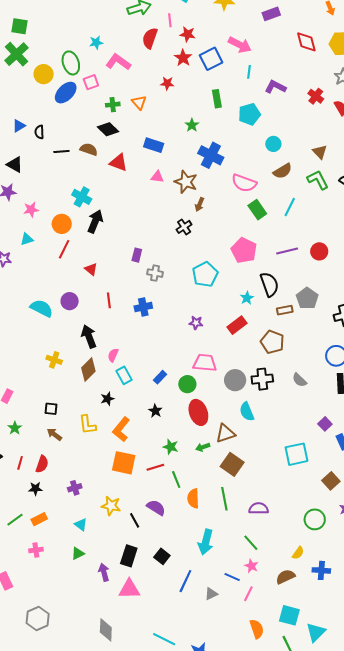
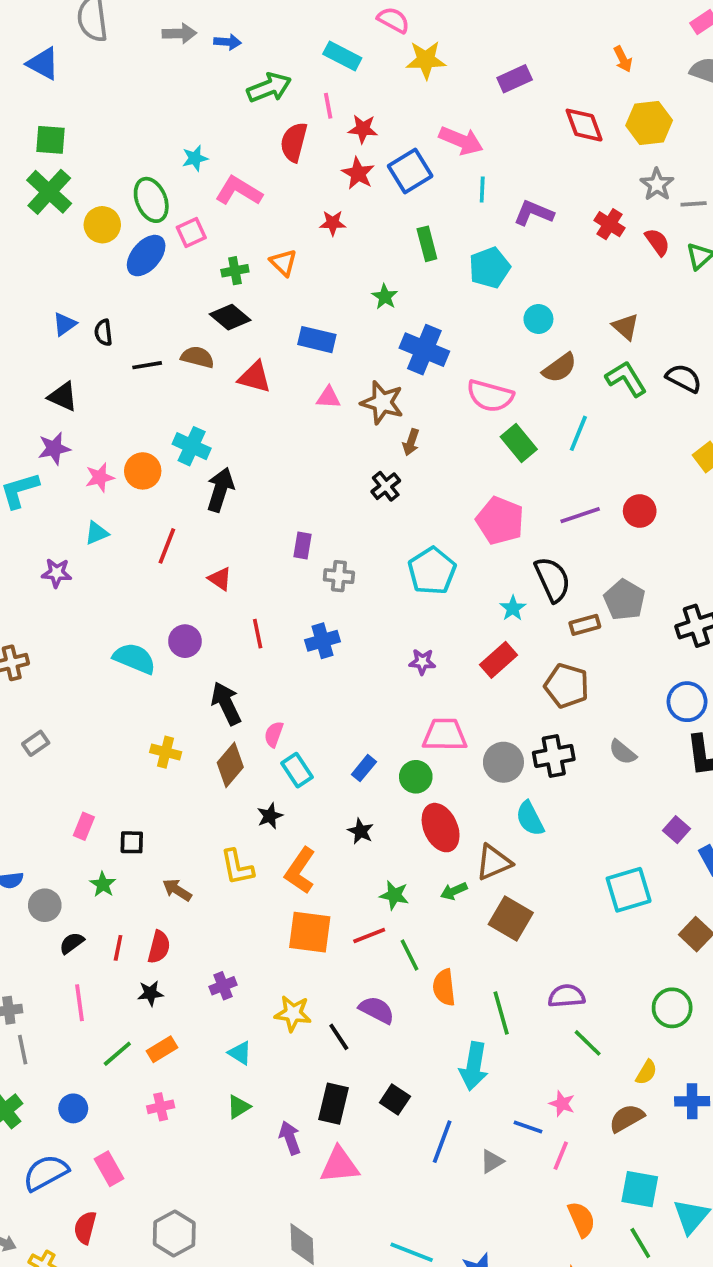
orange circle: (62, 224) -> (143, 471), moved
black square: (51, 409) -> (132, 842), moved
green line: (224, 499) -> (501, 1013), moved
green line: (251, 543) -> (588, 1043), moved

